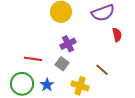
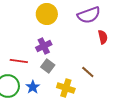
purple cross: (68, 44) -> (44, 46), moved

